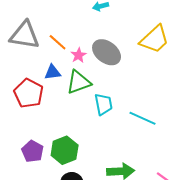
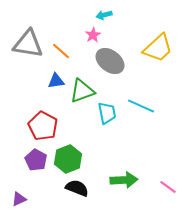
pink star: (79, 55) -> (93, 35), moved
red pentagon: (29, 93) -> (43, 126), moved
cyan line: (143, 118) -> (141, 106), moved

